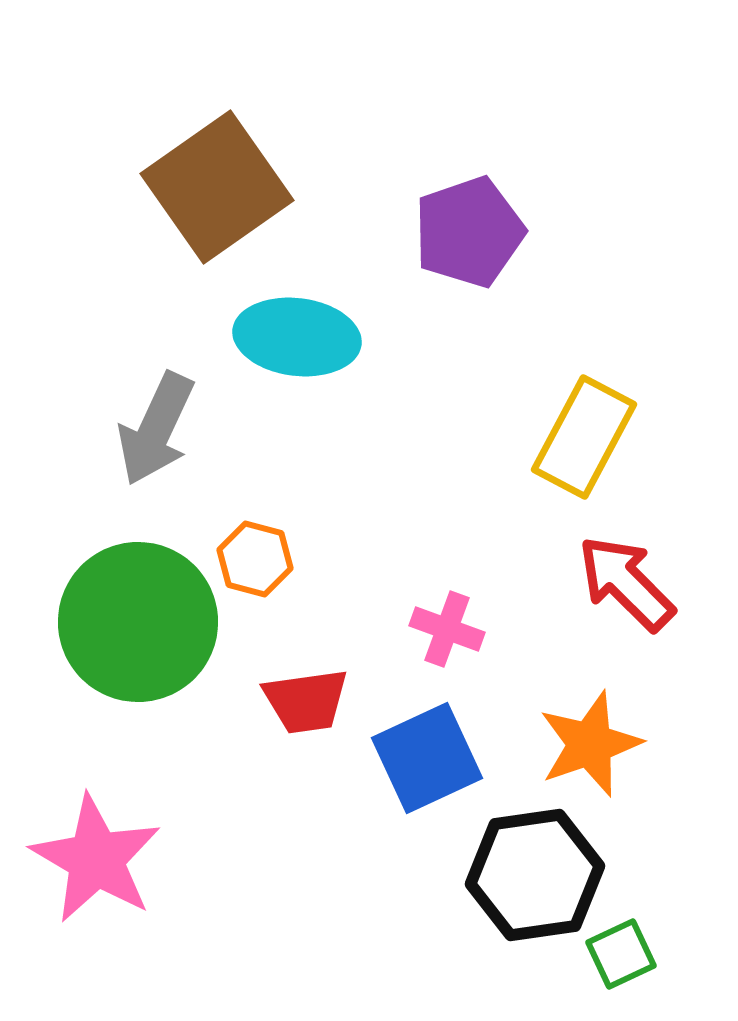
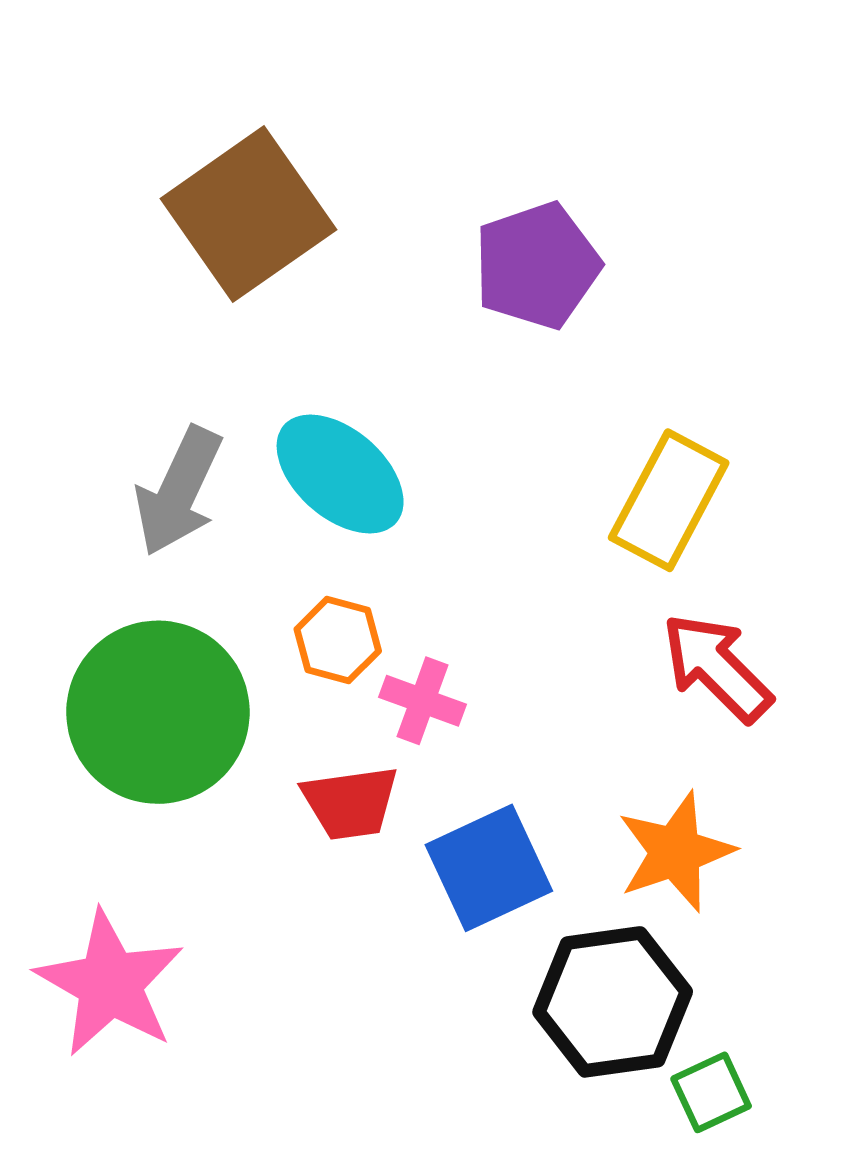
cyan ellipse: (297, 337) -> (340, 474), moved, turned 34
orange hexagon: (255, 559) -> (338, 640), moved
pink cross: (447, 629) -> (422, 701), moved

